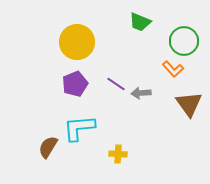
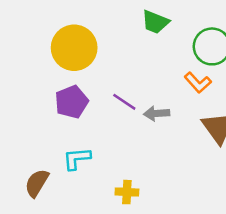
cyan L-shape: (79, 128) -> (77, 159), size x0.7

